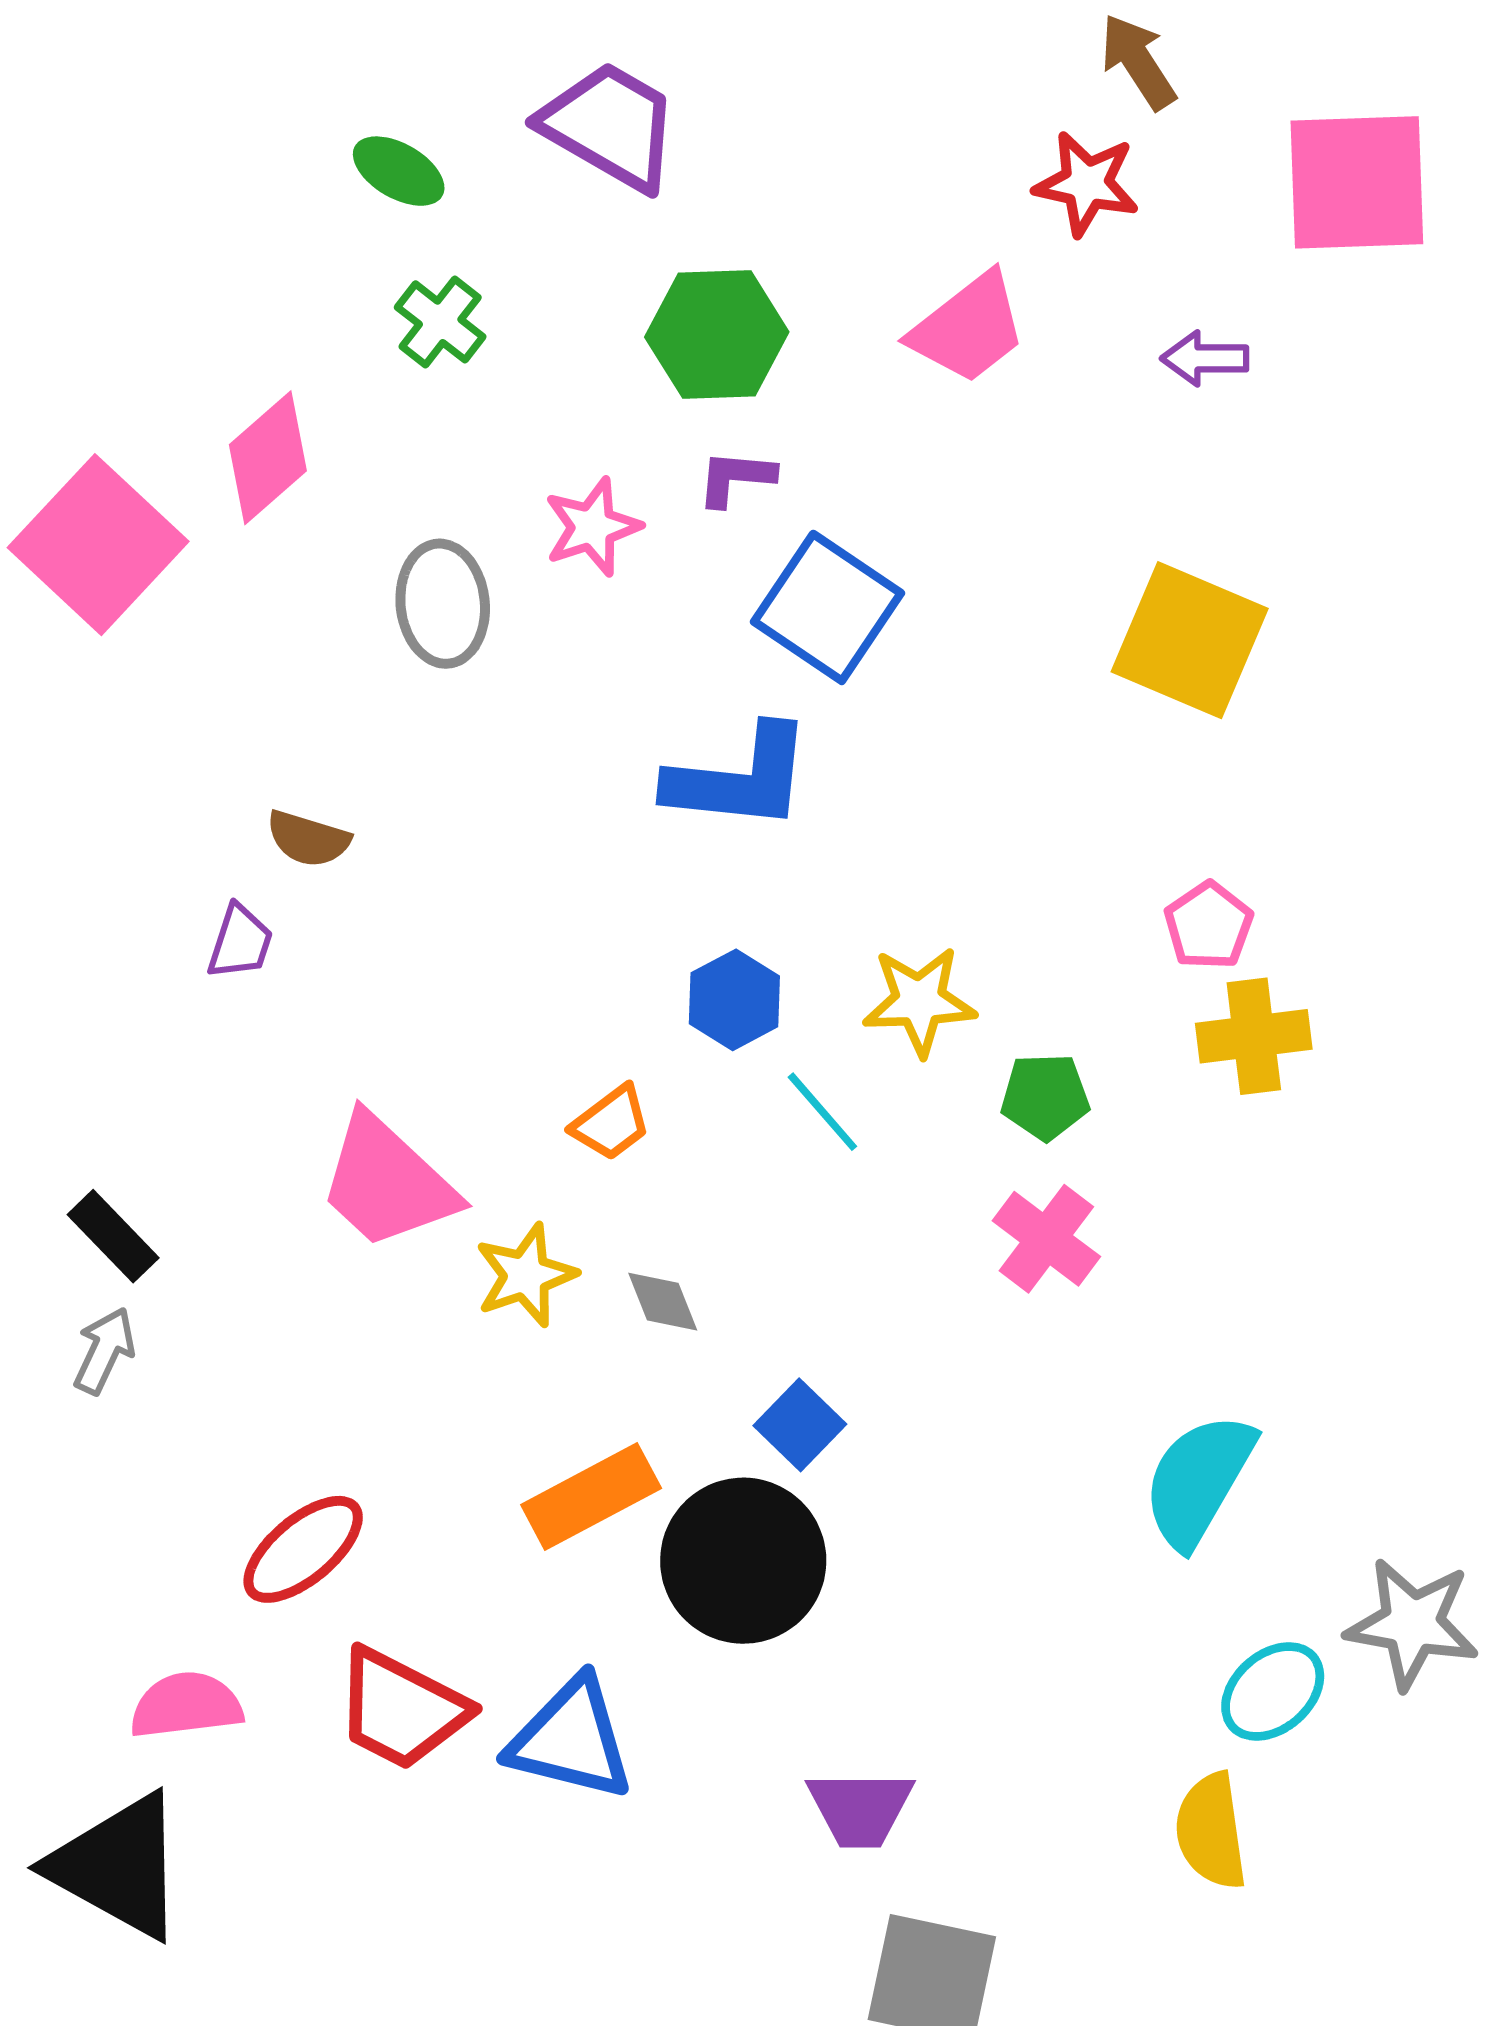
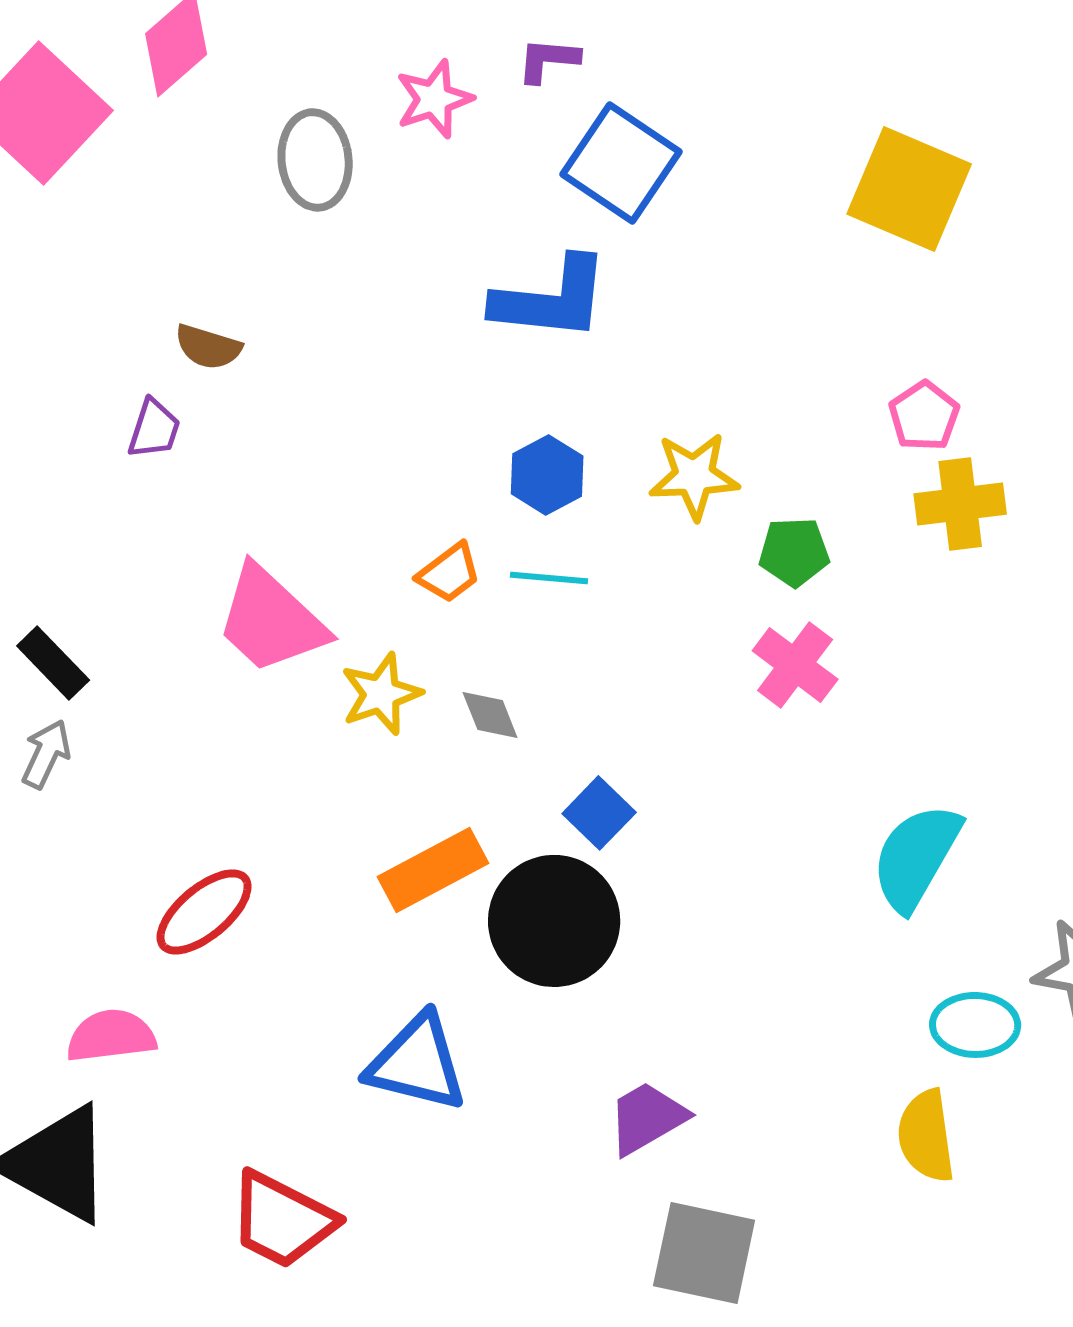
cyan line: (822, 1112) -> (549, 578), moved, turned -44
cyan ellipse: (1273, 1691) -> (975, 1025), turned 42
red trapezoid: (401, 1709) -> (282, 1220), moved
purple trapezoid: (860, 1808) -> (647, 1118), turned 150

